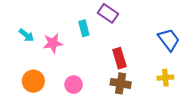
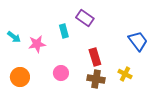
yellow cross: (165, 78) -> (125, 74), moved, turned 32
pink circle: (74, 85) -> (61, 73), moved

